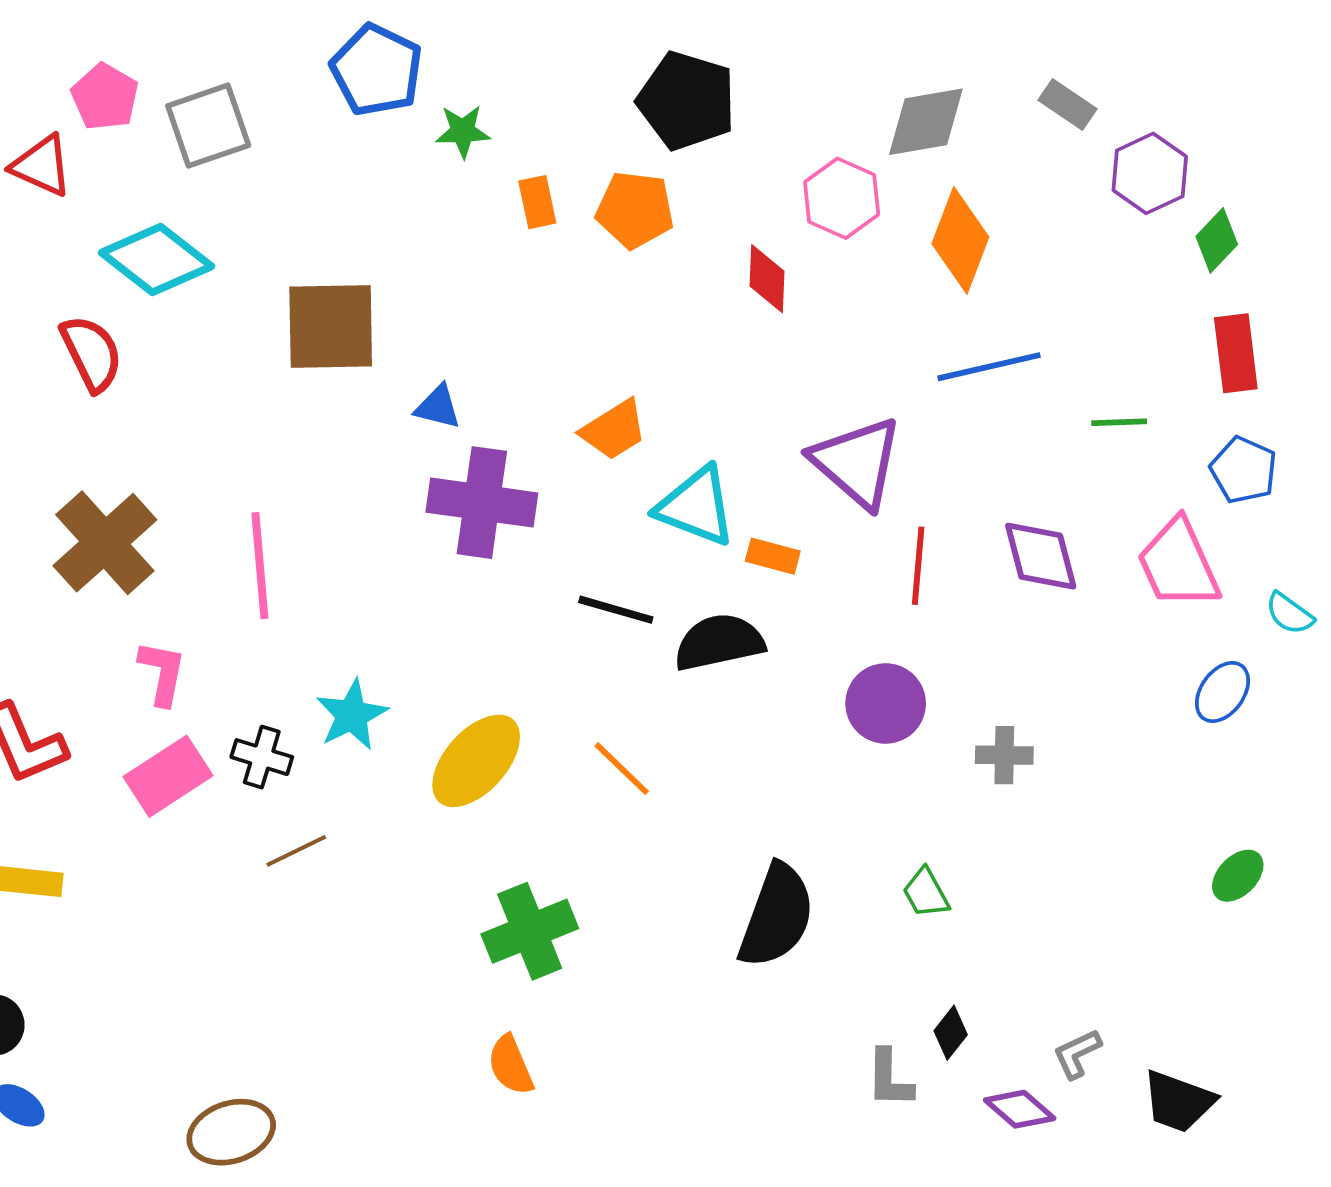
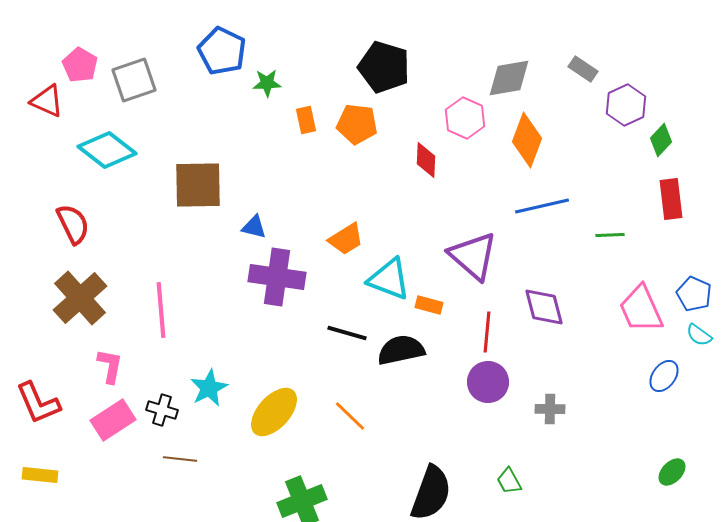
red semicircle: (91, 353) -> (73, 224), moved
blue pentagon: (1244, 470) -> (694, 294), moved
purple diamond: (1041, 556) -> (544, 307), moved
red line: (918, 566) -> (487, 332), moved
brown line: (296, 851) -> (180, 459), turned 32

